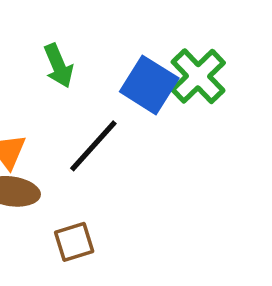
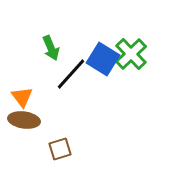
black line: (93, 146) -> (71, 74), moved

